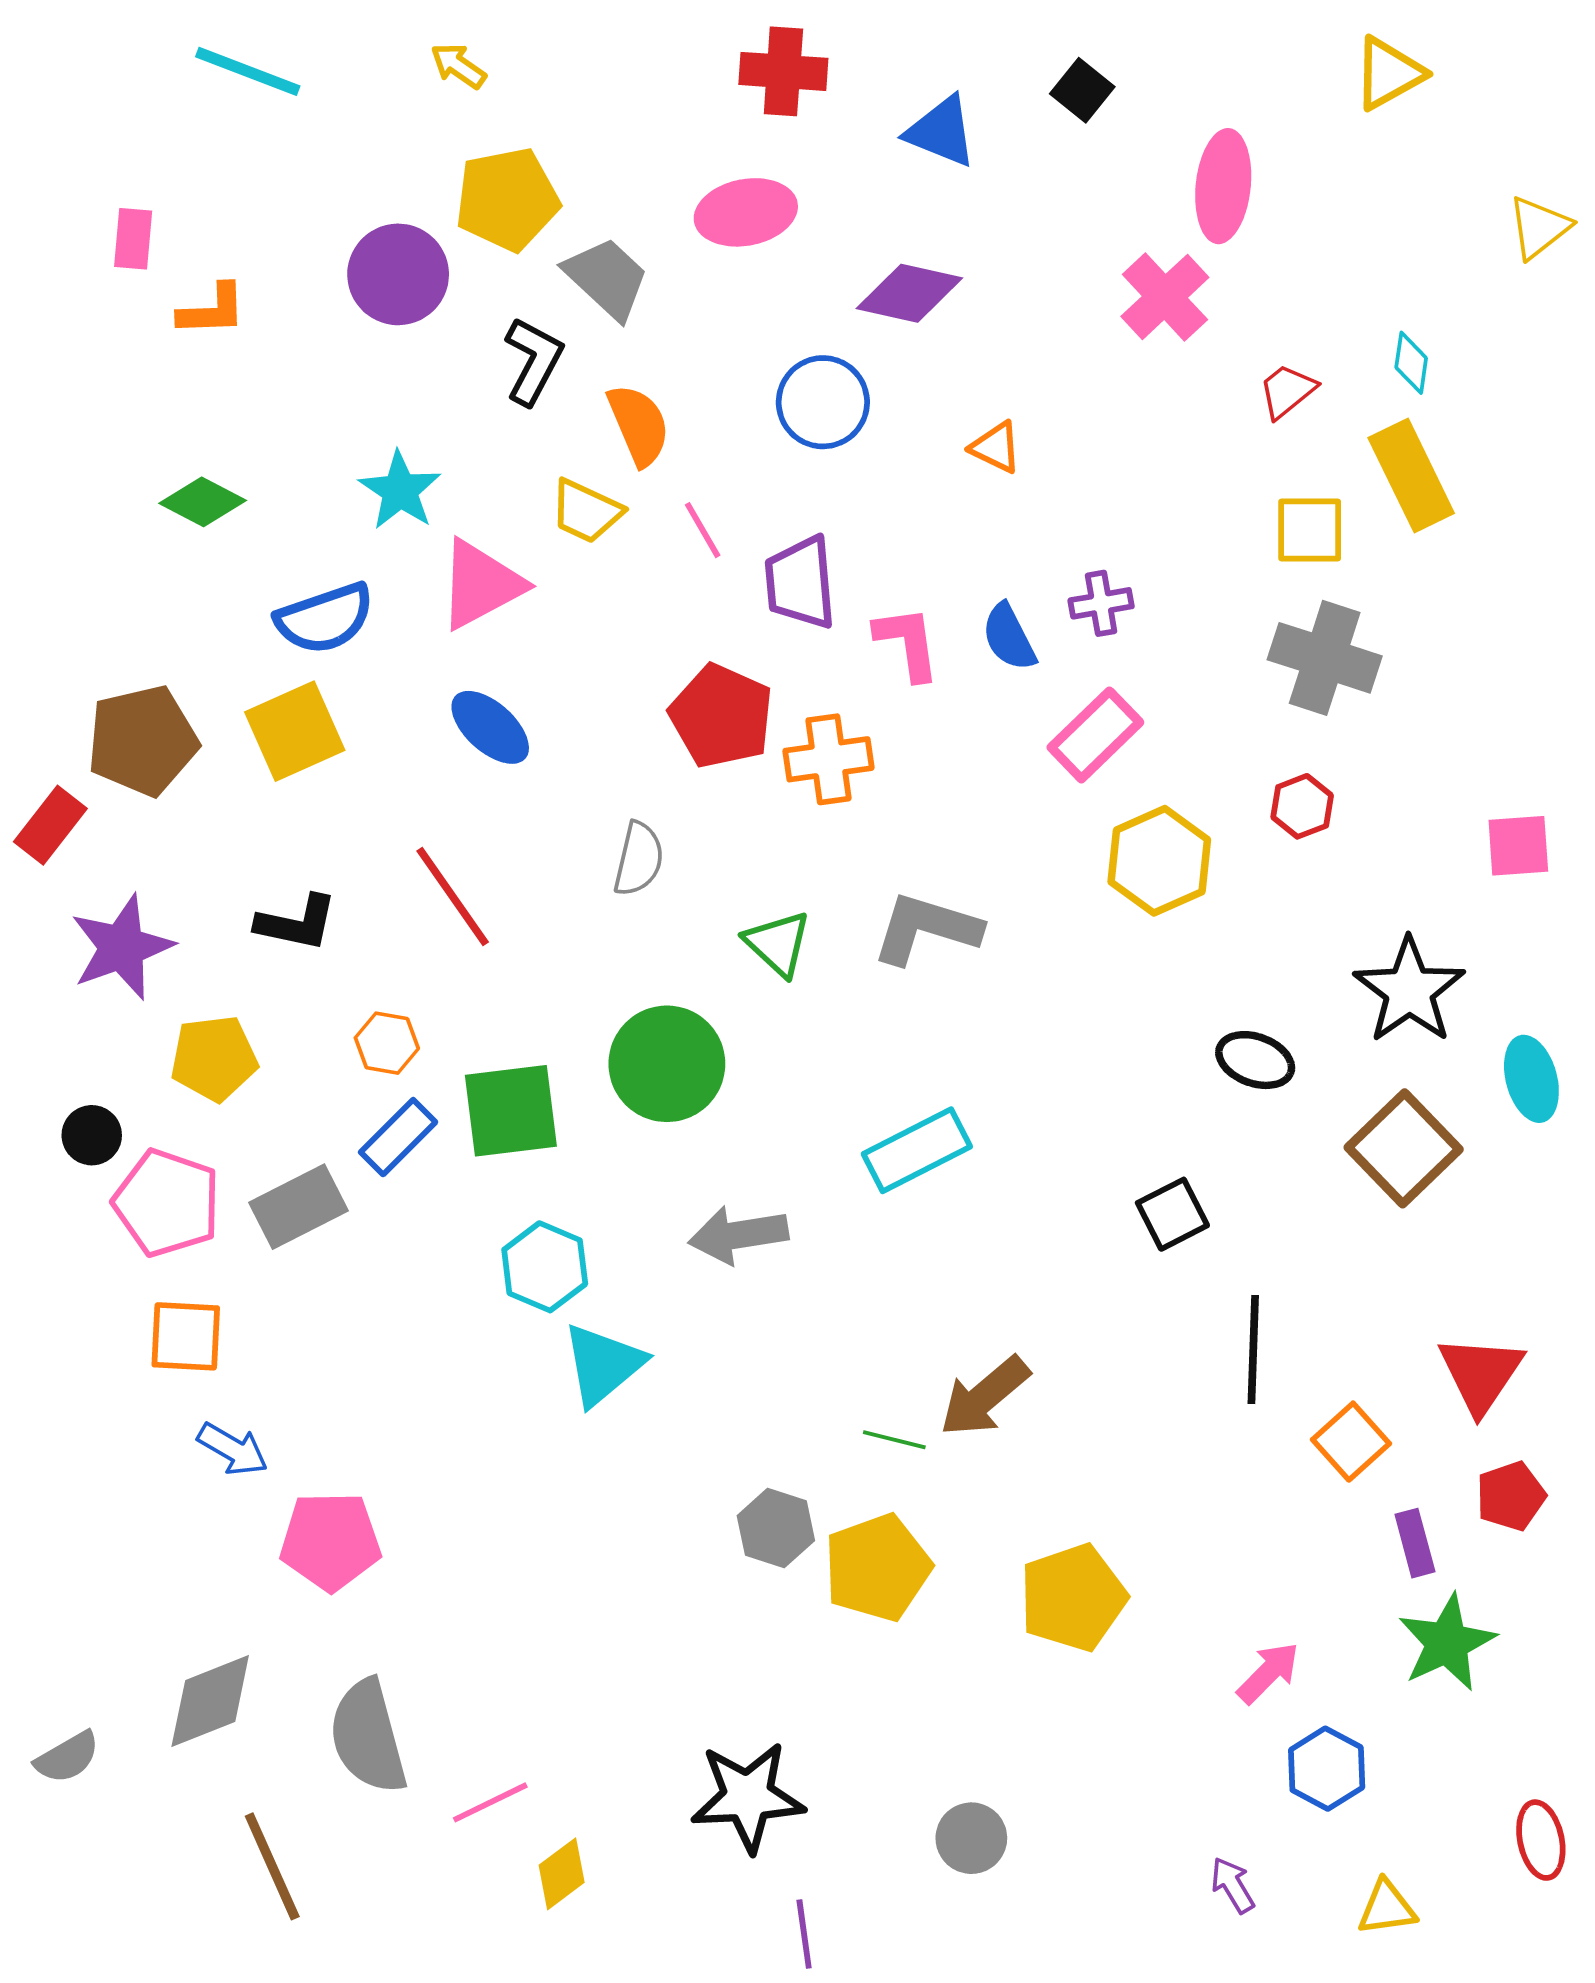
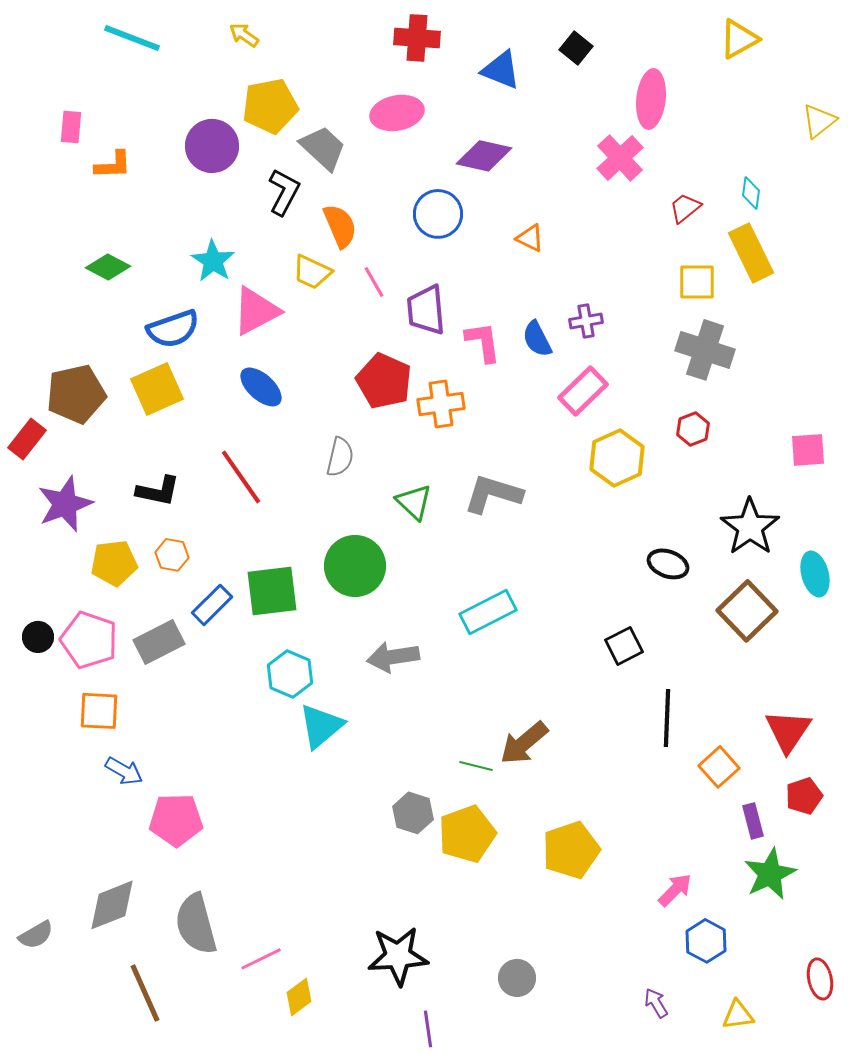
orange hexagon: (387, 1043) -> (172, 555), moved
black circle: (92, 1135) -> (38, 637), moved

